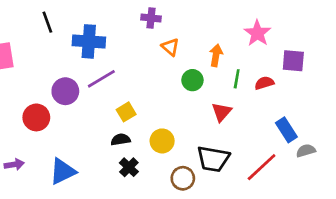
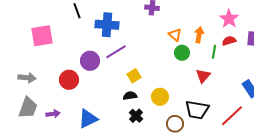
orange triangle: (170, 47) -> (175, 35), moved
red semicircle: (264, 83) -> (229, 41), moved

